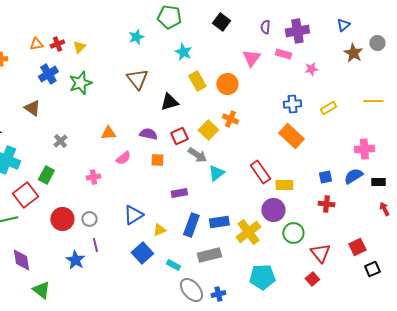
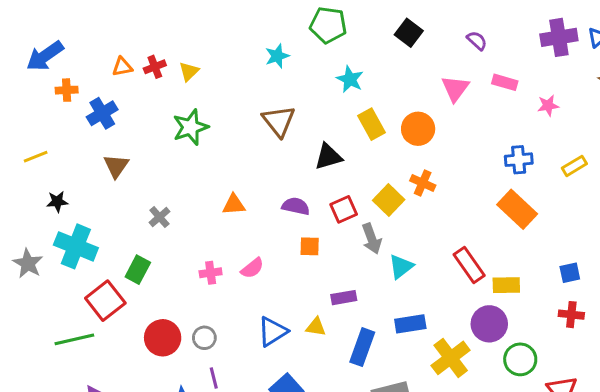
purple semicircle: (265, 27) -> (477, 41), turned 128
purple cross: (297, 31) -> (559, 37), moved
blue cross: (48, 74) -> (102, 113), moved
brown triangle: (32, 108) -> (116, 166), turned 30
gray arrow: (197, 155) -> (372, 239), turned 36
pink semicircle: (123, 158) -> (252, 268), moved
blue rectangle: (219, 222) -> (410, 324), moved
yellow triangle: (159, 230) -> (316, 327), moved, turned 32

